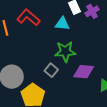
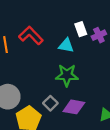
gray square: (51, 70) -> (50, 103), moved
purple diamond: (84, 72) -> (74, 107), moved

